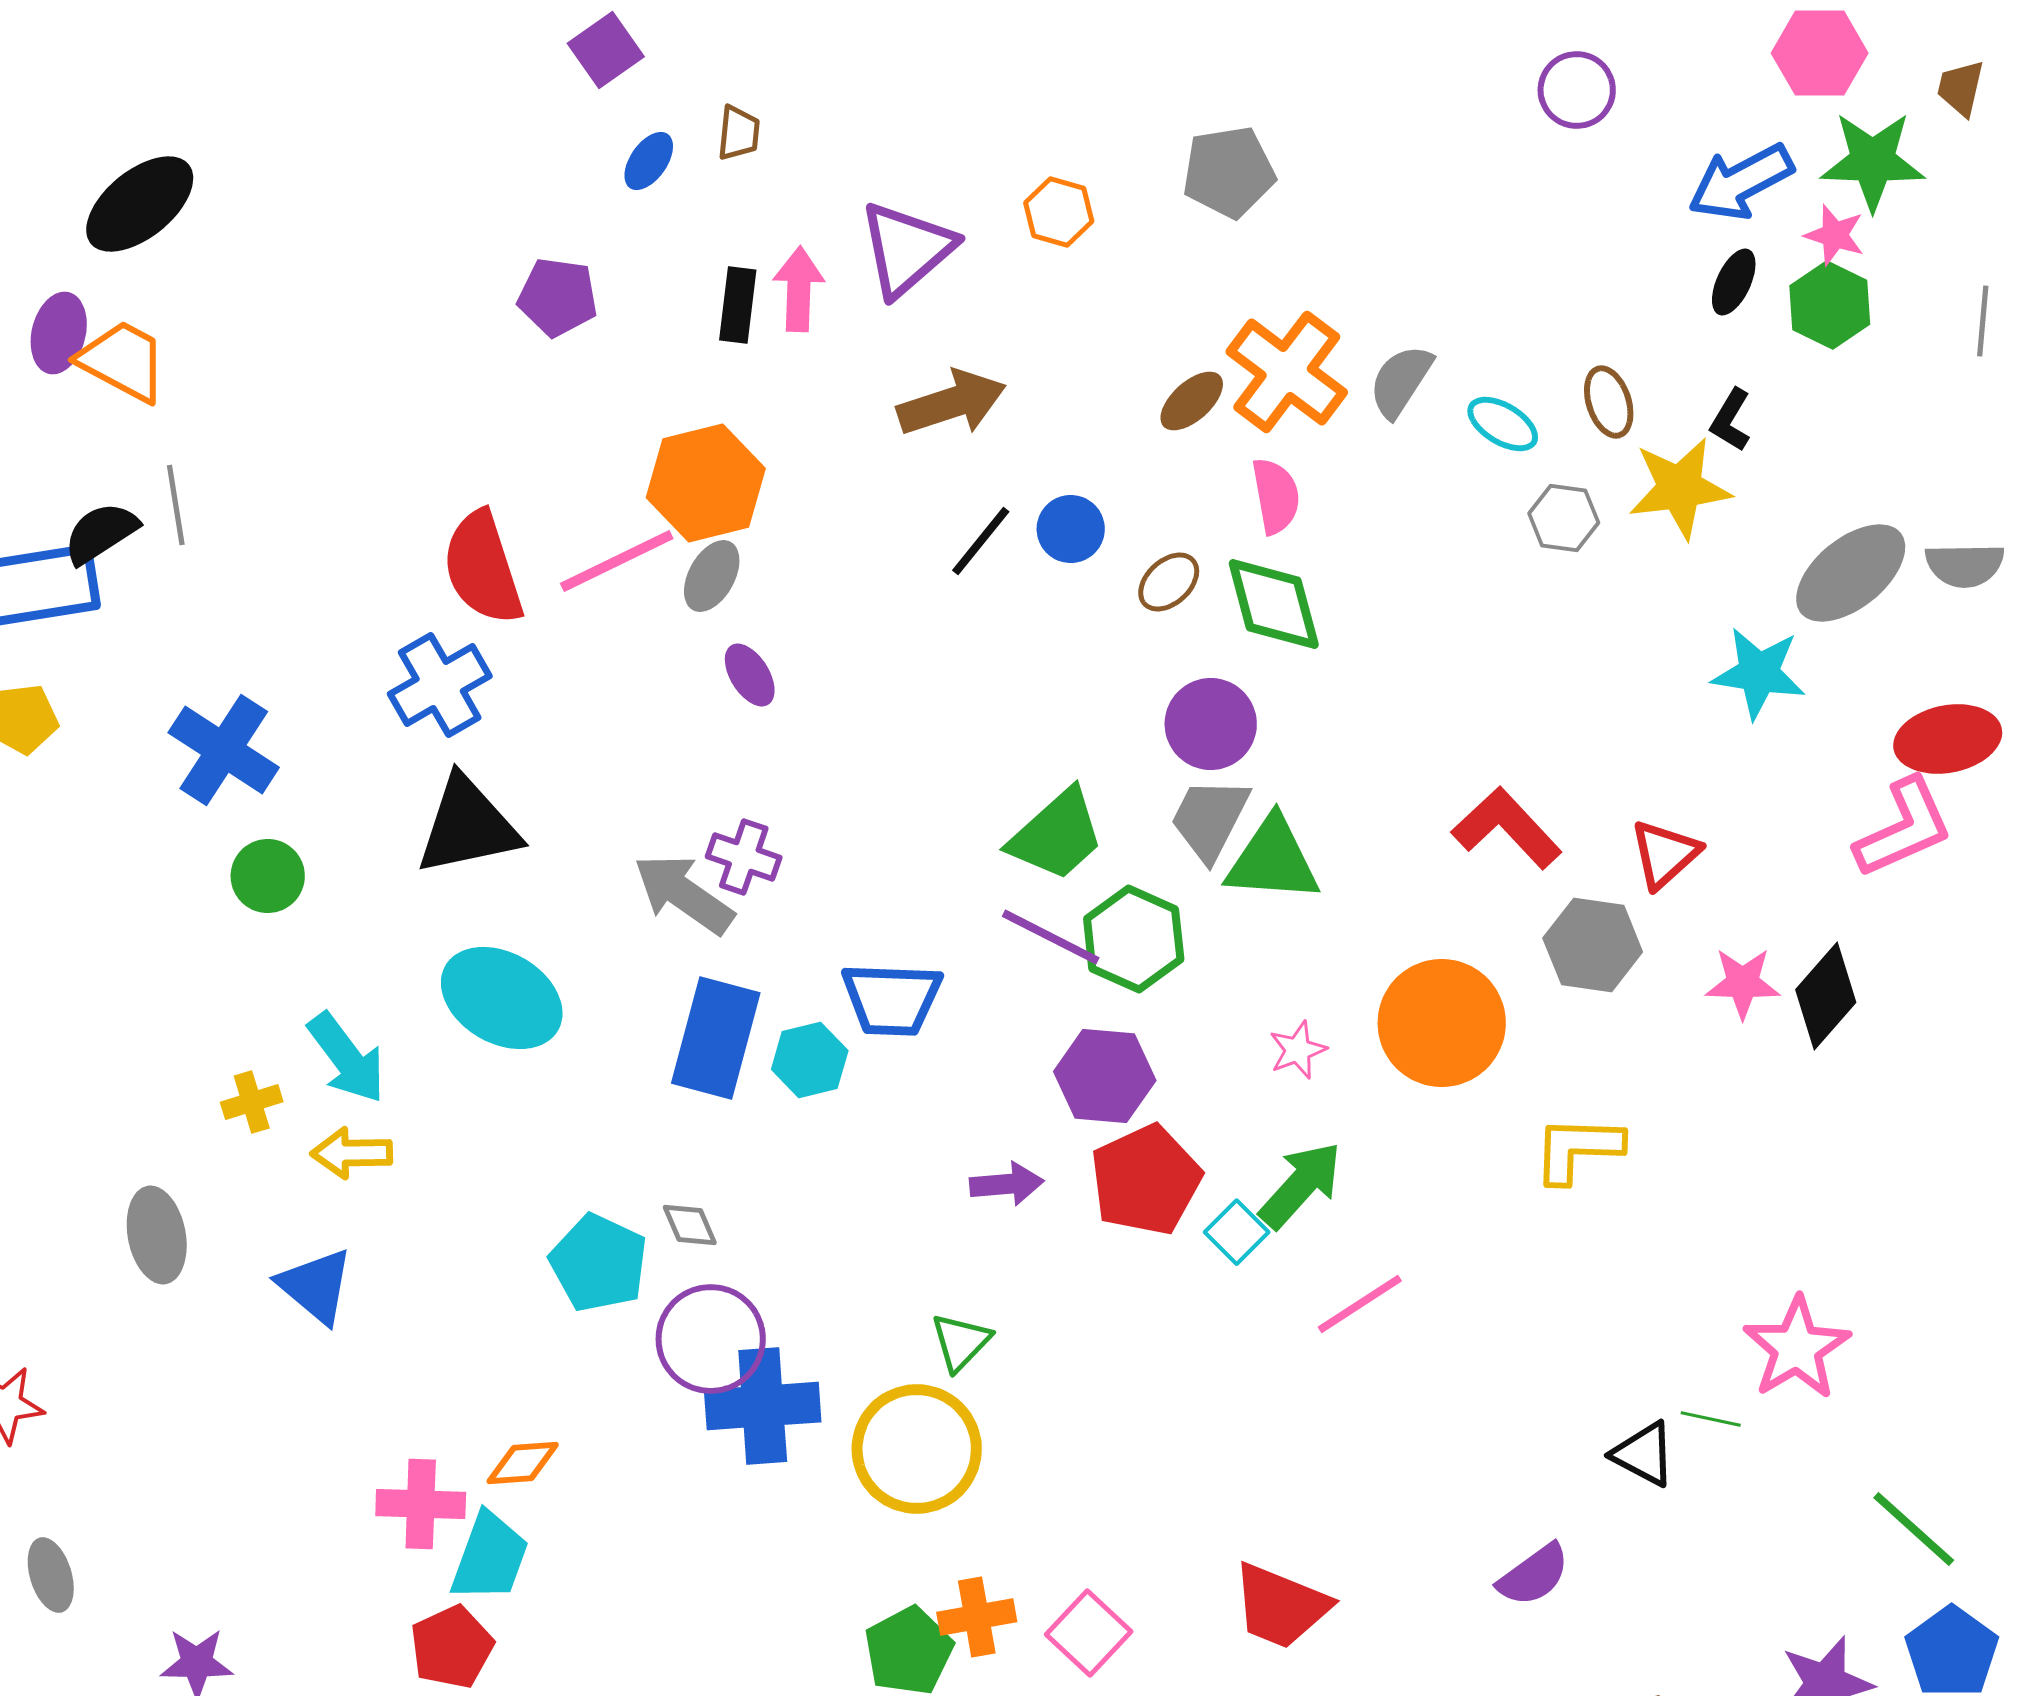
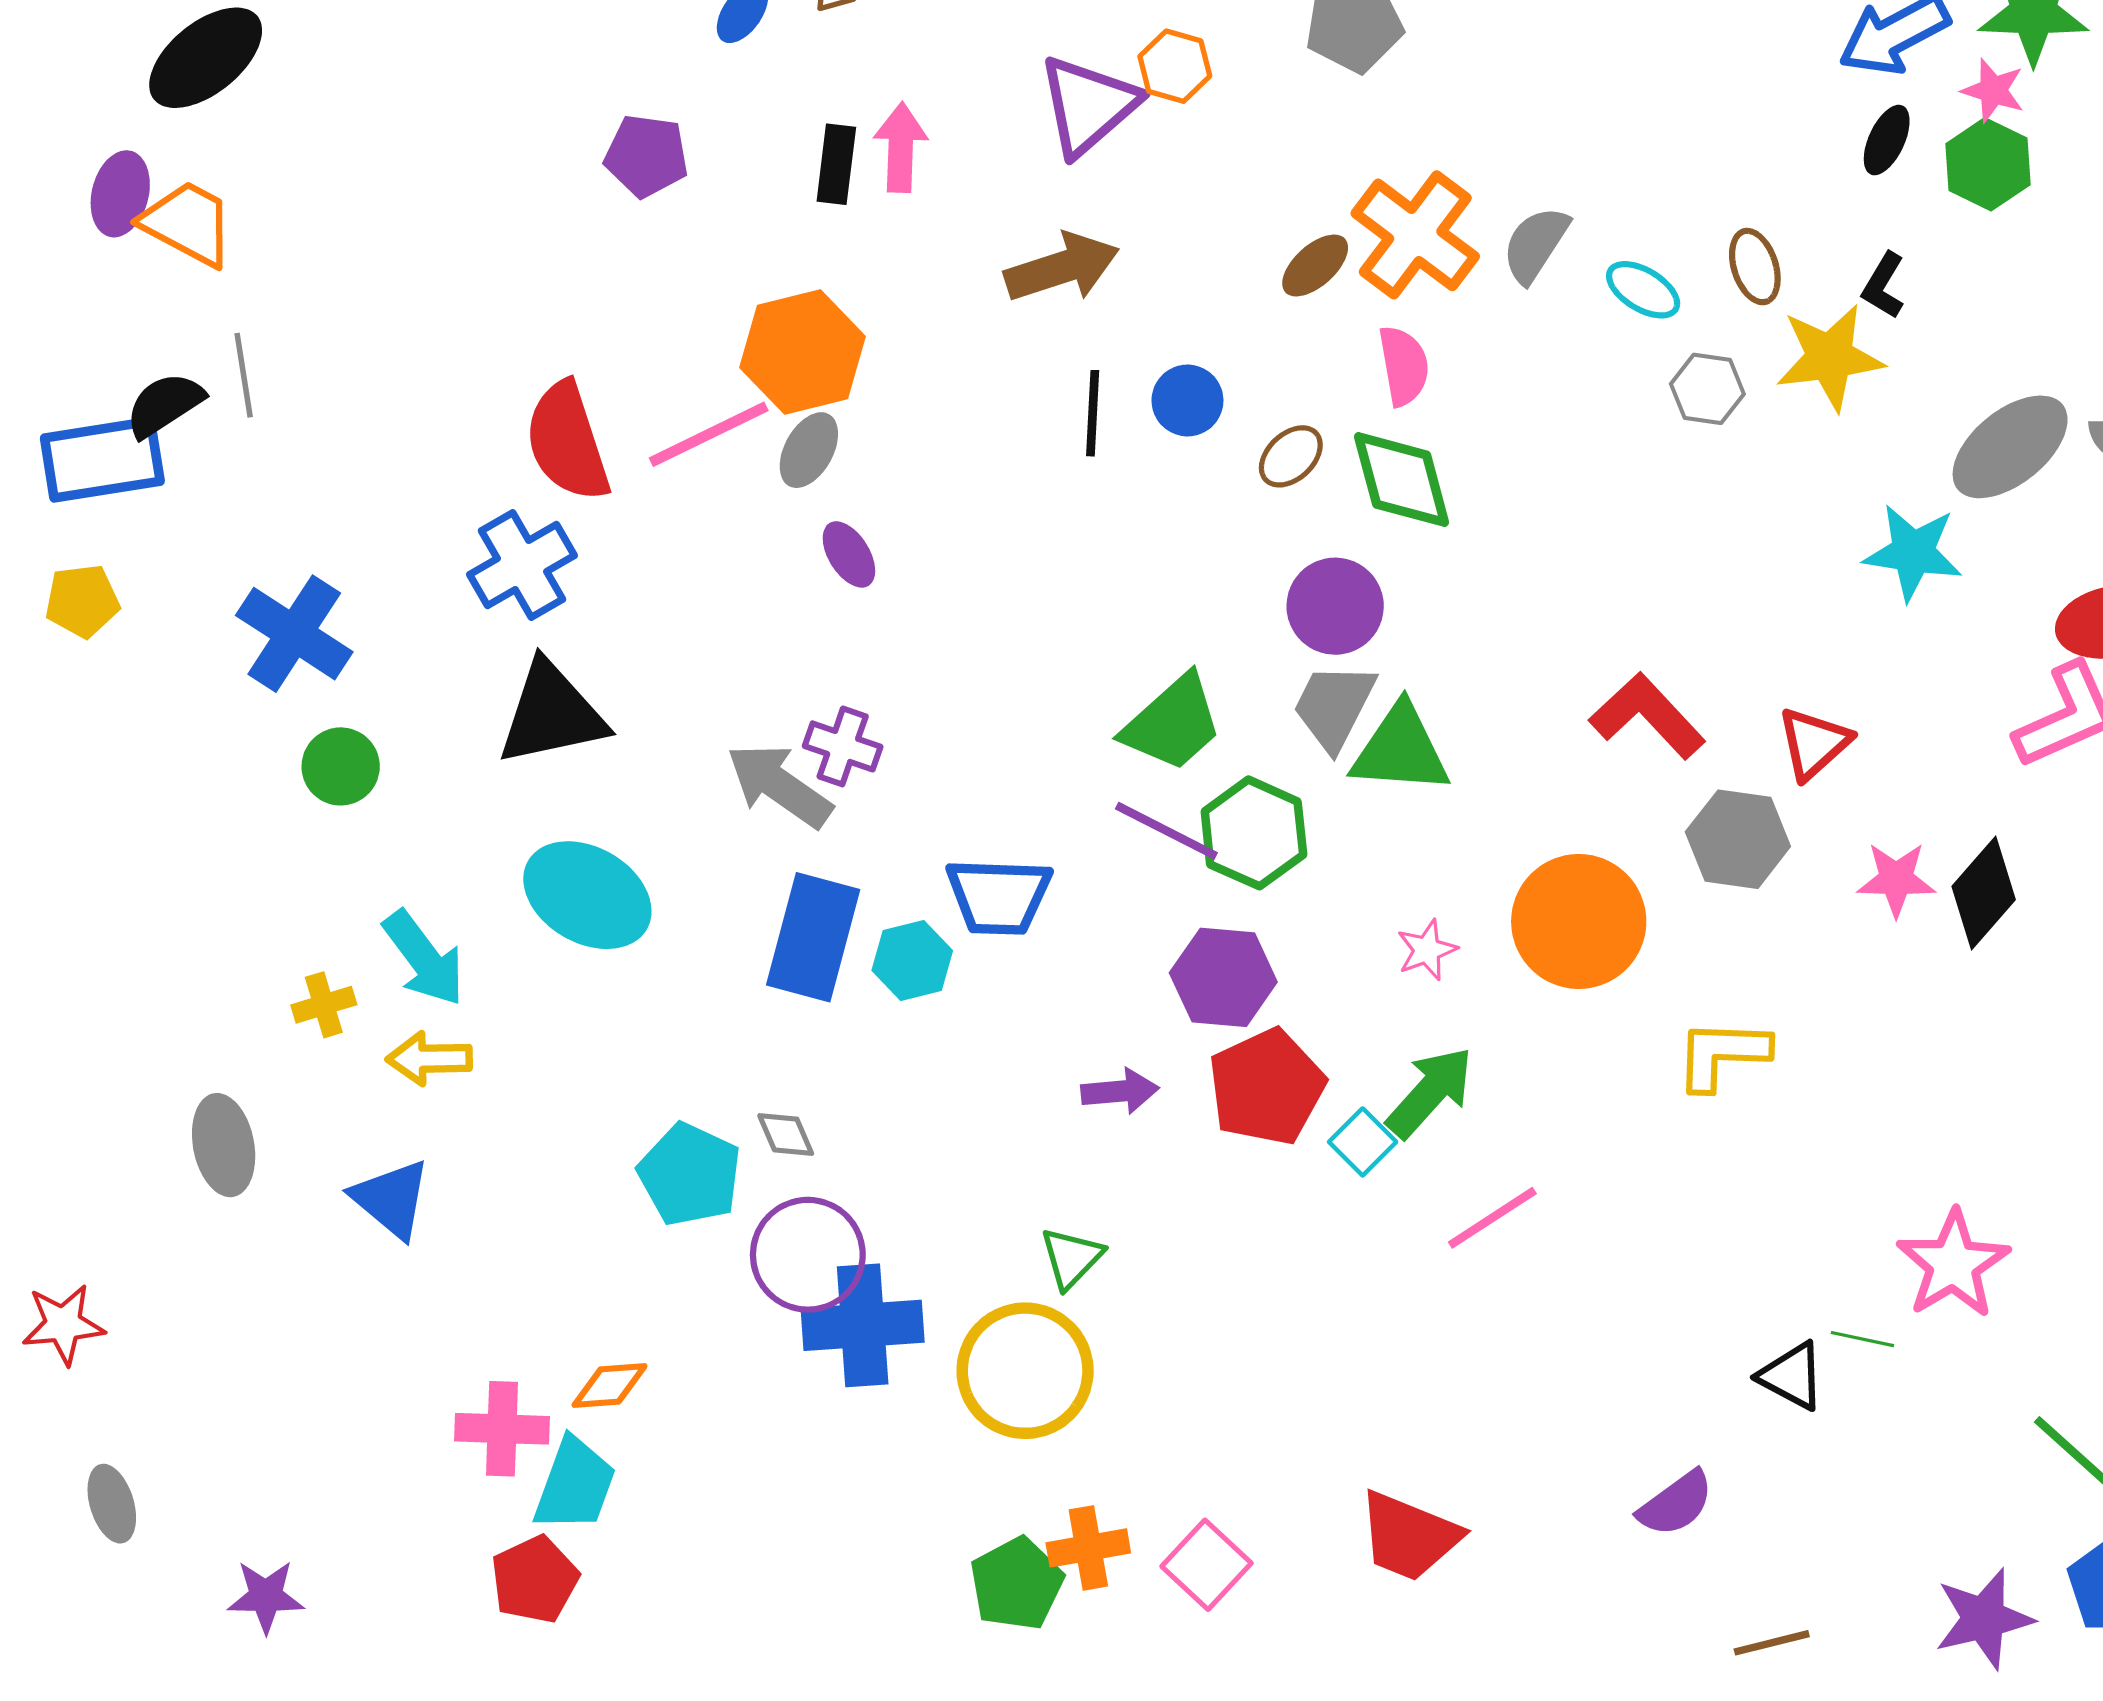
purple triangle: (907, 249) -> (1088, 105), moved
black line: (981, 541) -> (1093, 413), turned -36

